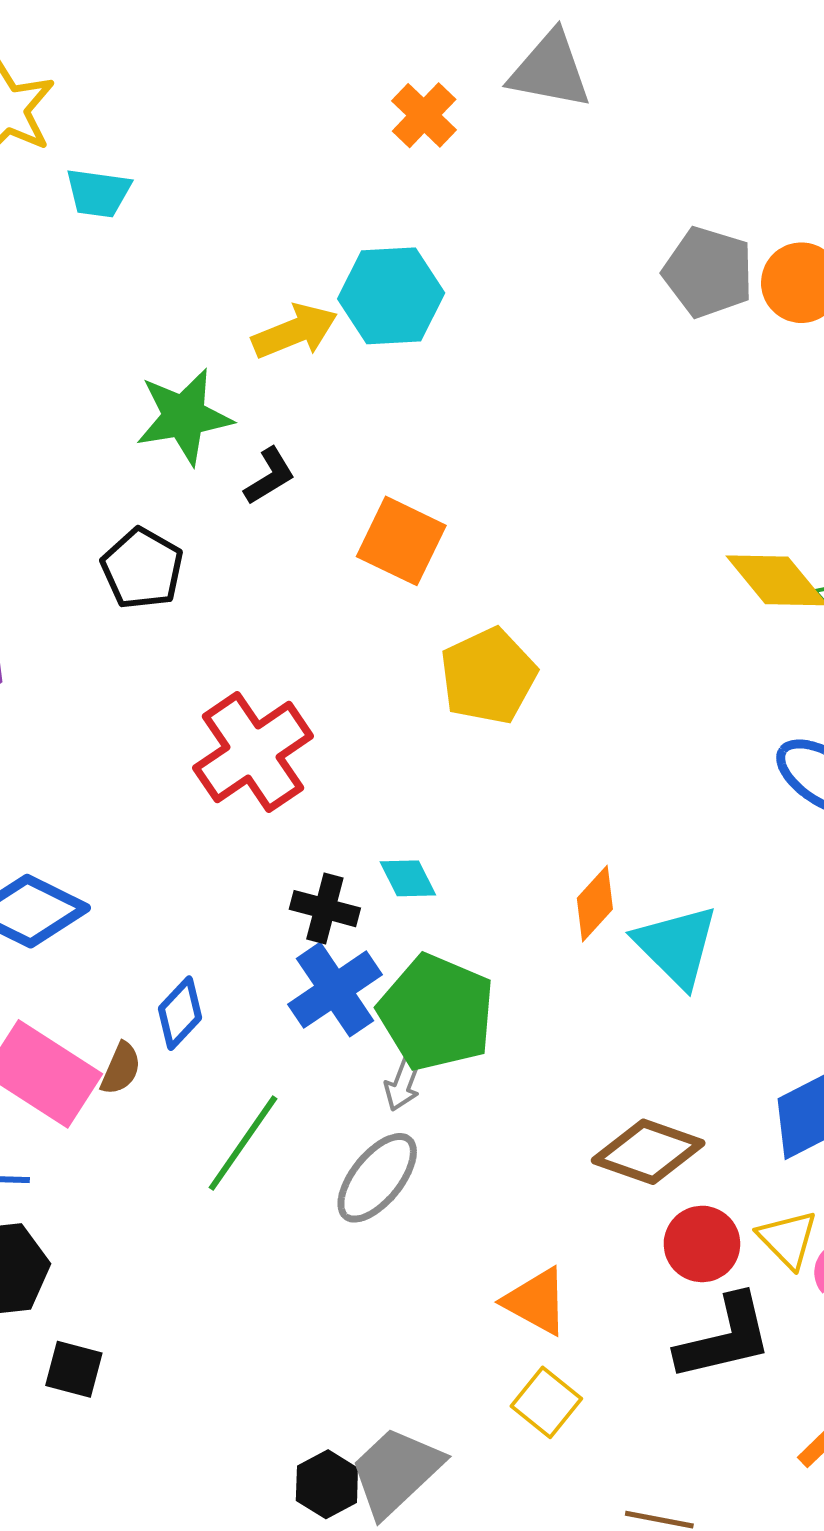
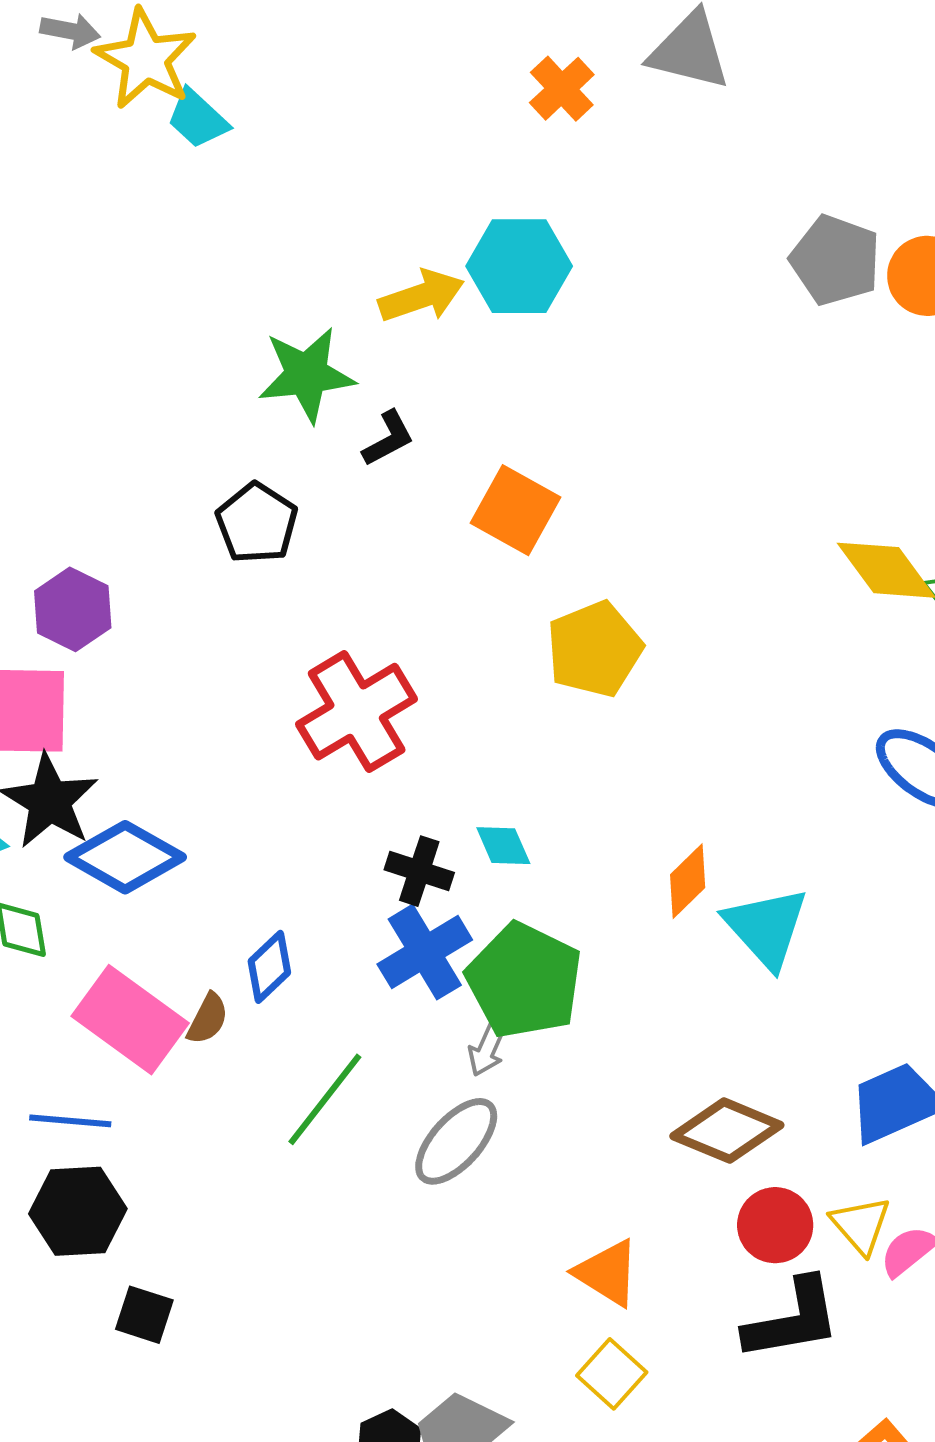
cyan trapezoid: (98, 193) -> (198, 119), moved, turned 32

